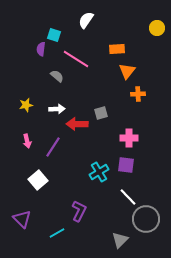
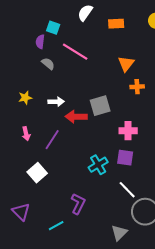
orange rectangle: (117, 49) -> (116, 24), moved
gray semicircle: (57, 76) -> (48, 64), moved
gray square: (101, 113) -> (100, 106), size x1.5

